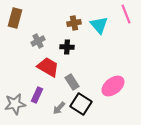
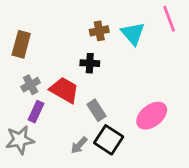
brown rectangle: (15, 18) -> (21, 44), moved
gray cross: (38, 41) -> (31, 85), moved
purple rectangle: (37, 95) -> (36, 112), moved

